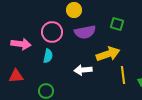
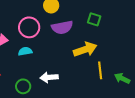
cyan semicircle: (48, 56) -> (25, 51), turned -112
white arrow: (83, 70) -> (49, 77), moved

